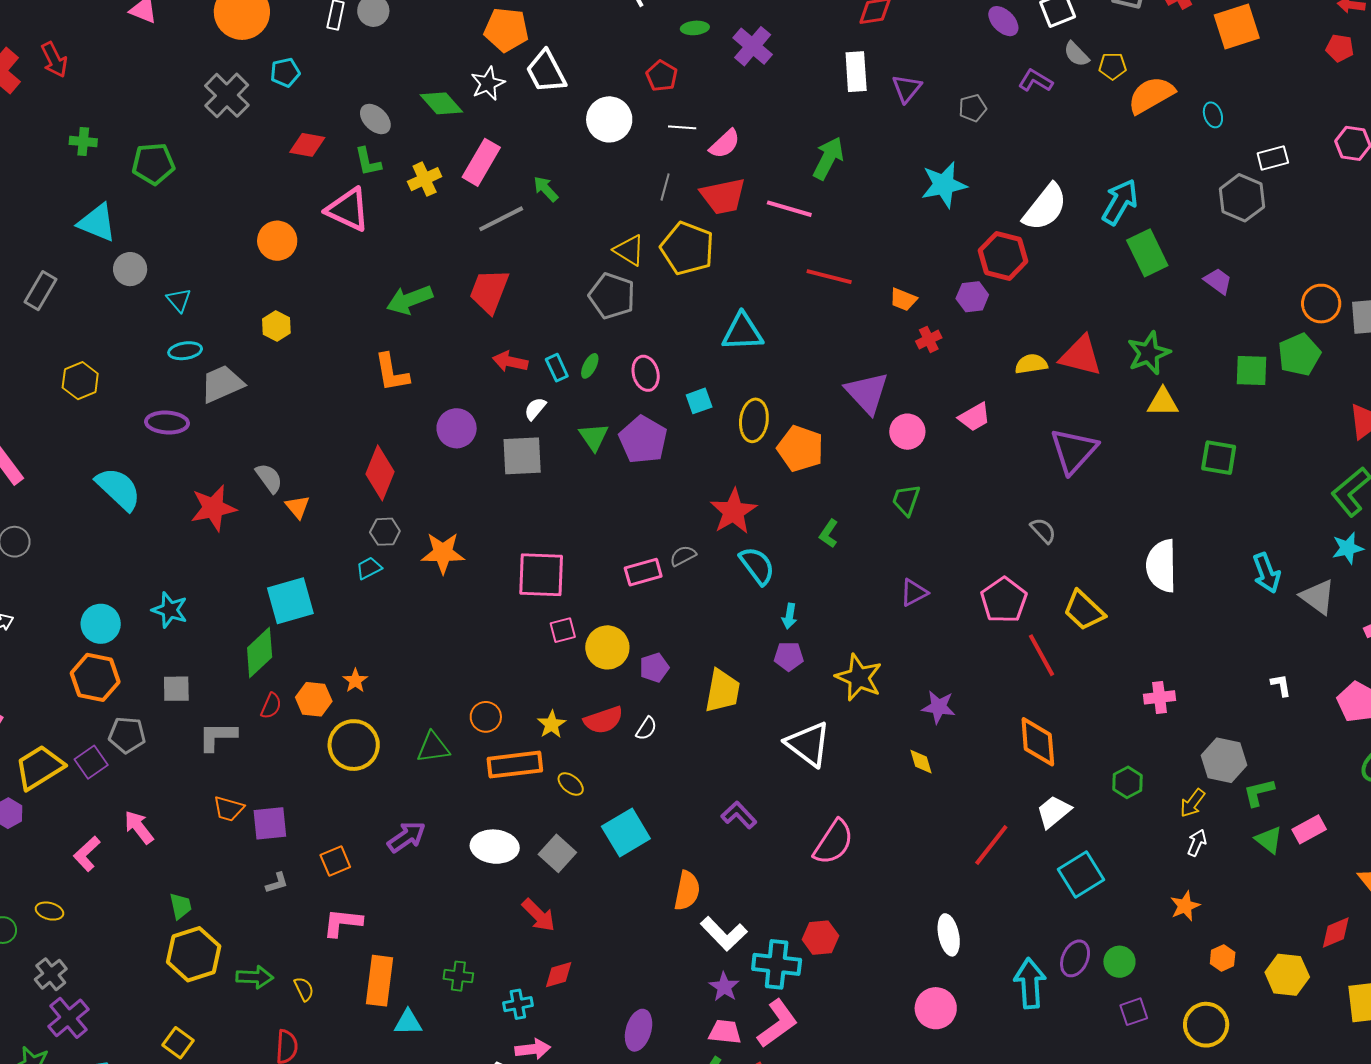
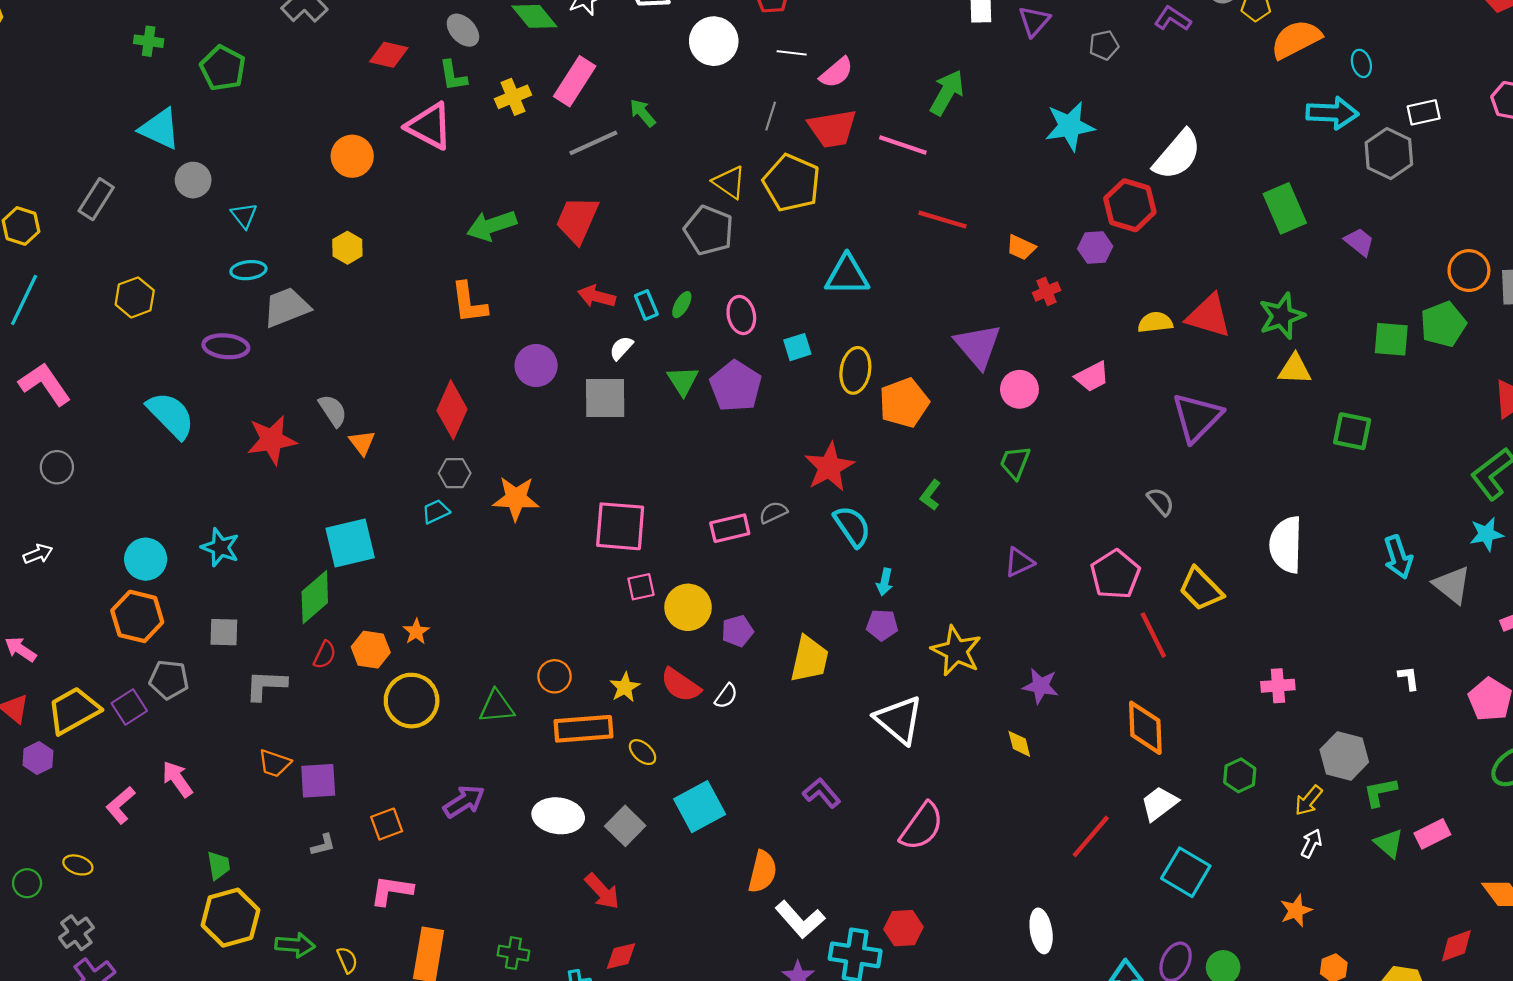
green pentagon: (153, 164) -> (223, 68), turned 30
cyan arrow: (1120, 202) -> (1332, 113), moved, turned 60
orange pentagon: (800, 449) -> (904, 403), turned 30
red semicircle: (603, 720) -> (681, 685), turned 51
cyan square: (1081, 875) -> (1186, 872), turned -30

